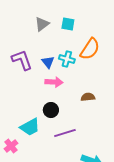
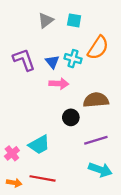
brown semicircle: (88, 97) -> (96, 100), size x1.6
black circle: (51, 110) -> (71, 117), moved
cyan trapezoid: (30, 127) -> (39, 145), moved
purple line: (65, 133) -> (96, 140), moved

